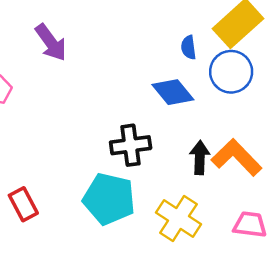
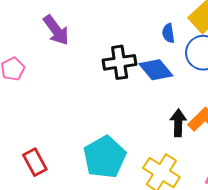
black cross: (131, 145) -> (120, 62), moved
cyan pentagon: (109, 199) -> (105, 157), turned 30

